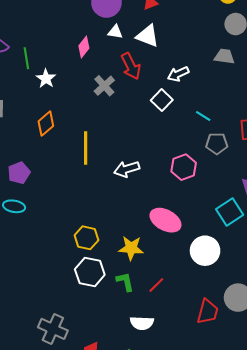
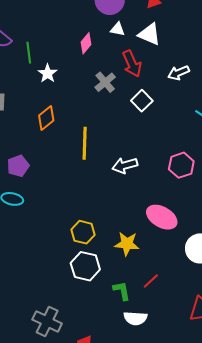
white square: (162, 100) -> (142, 101), moved
green L-shape: (125, 282) -> (122, 291), moved

